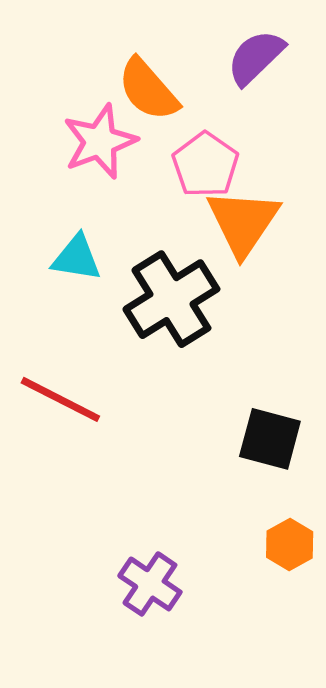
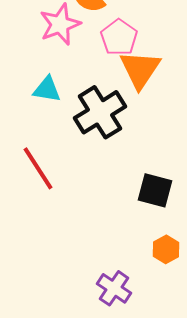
red line: (60, 399) -> (38, 168), turned 30
purple cross: (150, 584) -> (114, 288), moved

